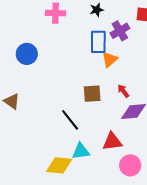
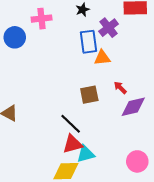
blue circle: (27, 54) -> (15, 37), moved
orange triangle: (110, 59) -> (102, 58), turned 42
red triangle: (112, 142) -> (73, 144), moved

